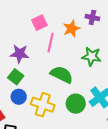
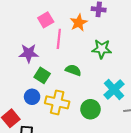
green semicircle: (62, 75) -> (73, 70), size x0.7
green square: (16, 77) -> (42, 75), moved
green circle: (76, 104) -> (90, 109), moved

